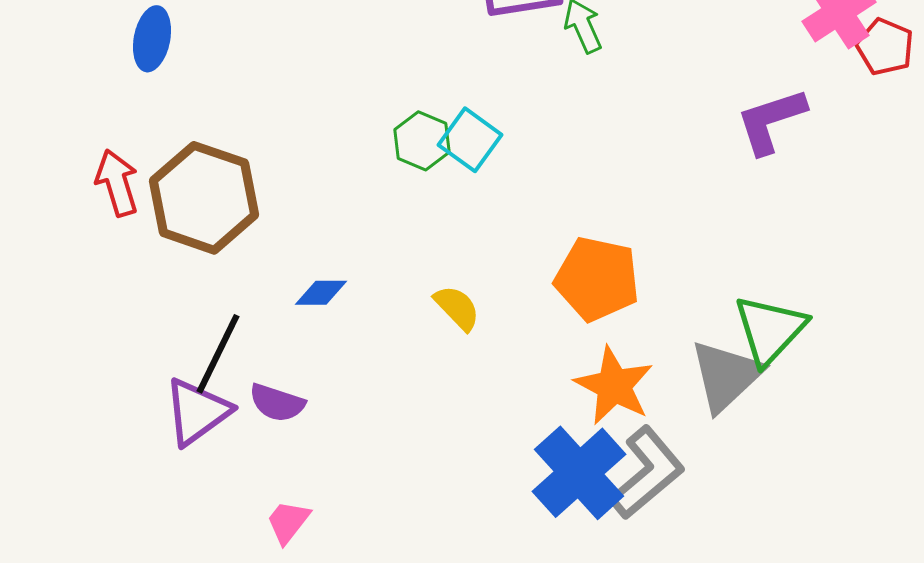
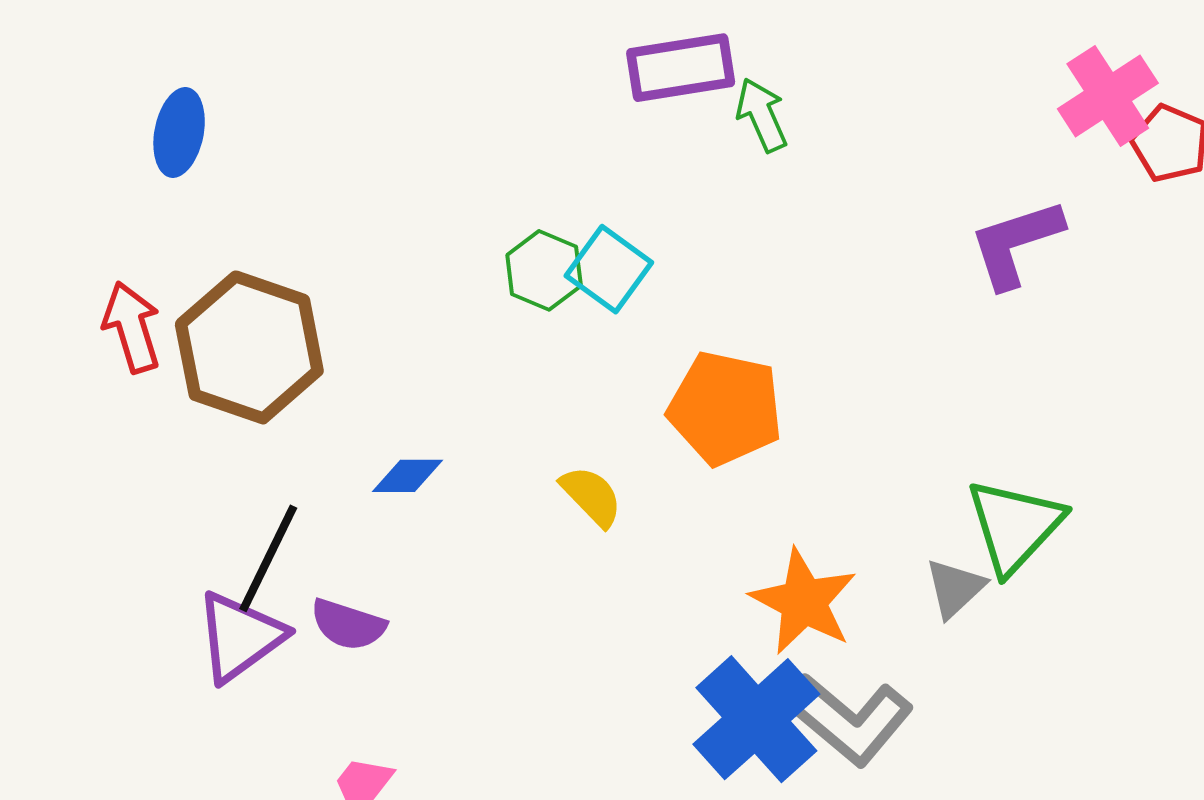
orange pentagon: (597, 279) -> (725, 408), moved
gray triangle: (726, 376) -> (955, 588), size x0.6
gray L-shape: (647, 473) -> (848, 719), turned 80

